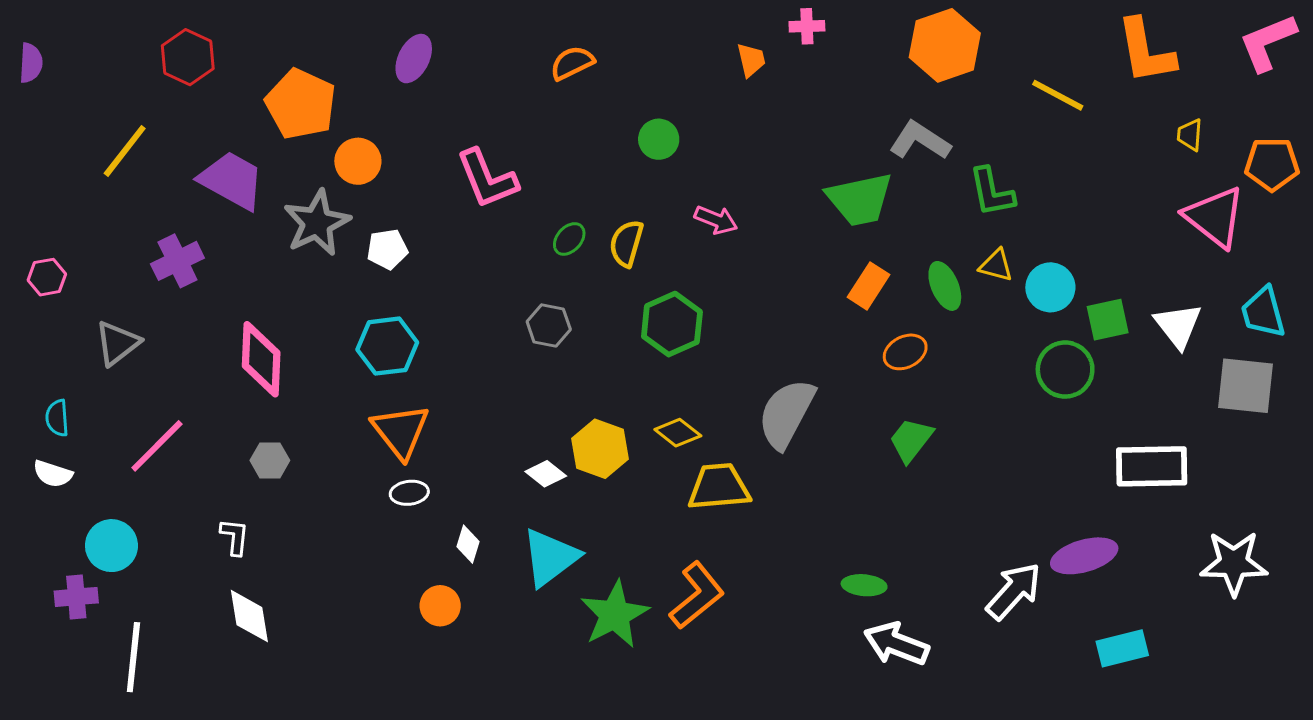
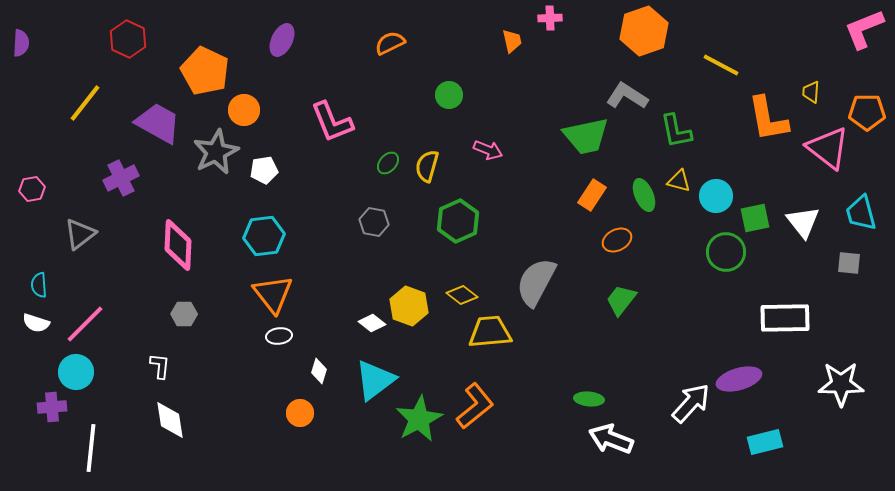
orange L-shape: (1146, 51) -> (768, 119), moved
gray square: (1246, 386) -> (849, 263), size x0.6
pink line: (157, 446) -> (85, 324), moved

